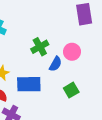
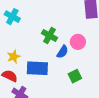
green cross: (40, 47) -> (49, 35), turned -35

